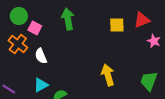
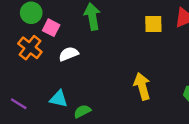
white semicircle: (41, 56) -> (69, 54), moved, turned 91
cyan triangle: (41, 85) -> (59, 99), turned 42

